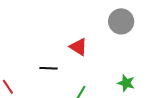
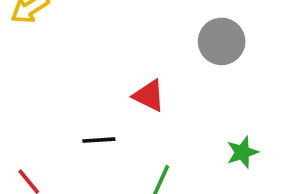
green star: (126, 83) -> (242, 152), turned -30

